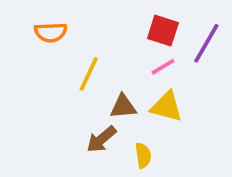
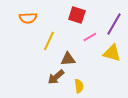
red square: (163, 31) -> (77, 15), moved
yellow triangle: (167, 107) -> (112, 53), moved

